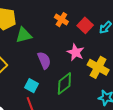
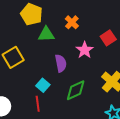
orange cross: (61, 20) -> (72, 22), moved
pink star: (76, 52) -> (85, 50), moved

